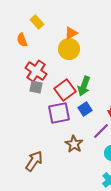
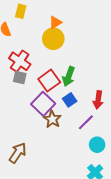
yellow rectangle: (37, 22) -> (21, 11), turned 56
purple square: (59, 113) -> (43, 104), turned -35
brown star: (74, 144) -> (52, 119), moved

